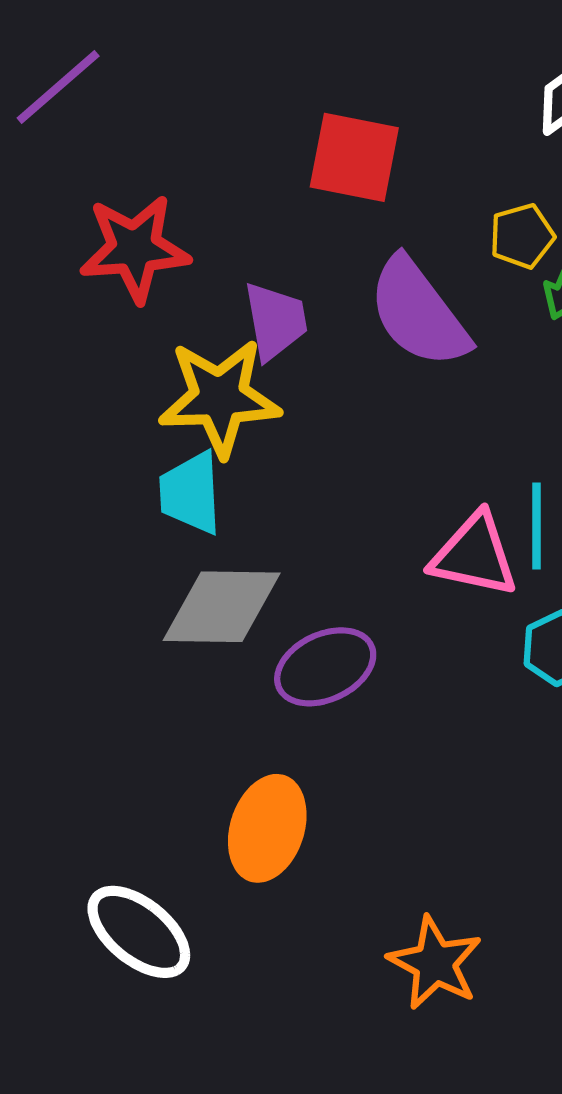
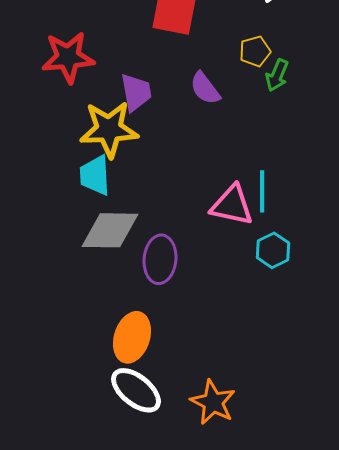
purple semicircle: (418, 313) -> (205, 88), size x0.6
purple ellipse: (325, 667) -> (160, 259), turned -60
white ellipse: (139, 932) -> (136, 390), moved

